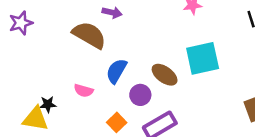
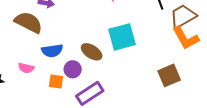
blue semicircle: (116, 71) -> (52, 51), turned -125
orange square: (117, 122) -> (56, 81), moved, turned -35

